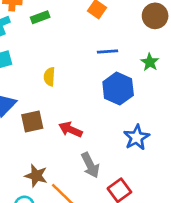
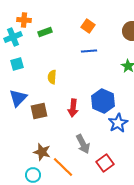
blue line: (107, 52) -> (89, 51), moved
blue hexagon: (118, 89) -> (103, 101), moved
red arrow: (71, 129) -> (73, 108), moved, turned -108

